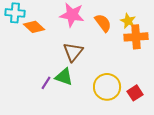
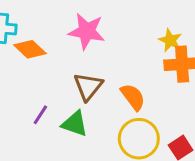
orange semicircle: (103, 23) -> (133, 97), moved
purple line: (46, 83) -> (40, 115), moved

